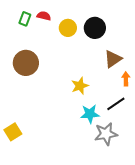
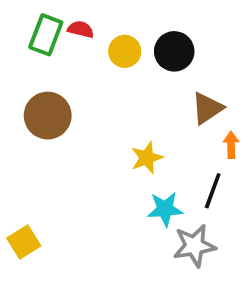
green rectangle: (25, 19) -> (46, 35), size x1.5
black line: (116, 104) -> (213, 191), turned -36

